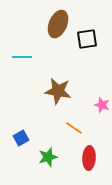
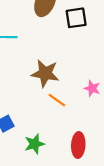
orange line: (74, 128) -> (57, 100), moved

